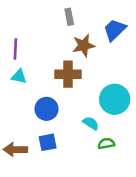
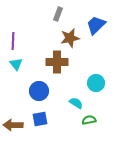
gray rectangle: (69, 17) -> (58, 14), turned 32
cyan triangle: (19, 77) -> (16, 64), turned 40
cyan circle: (115, 99) -> (96, 83), size x0.7

